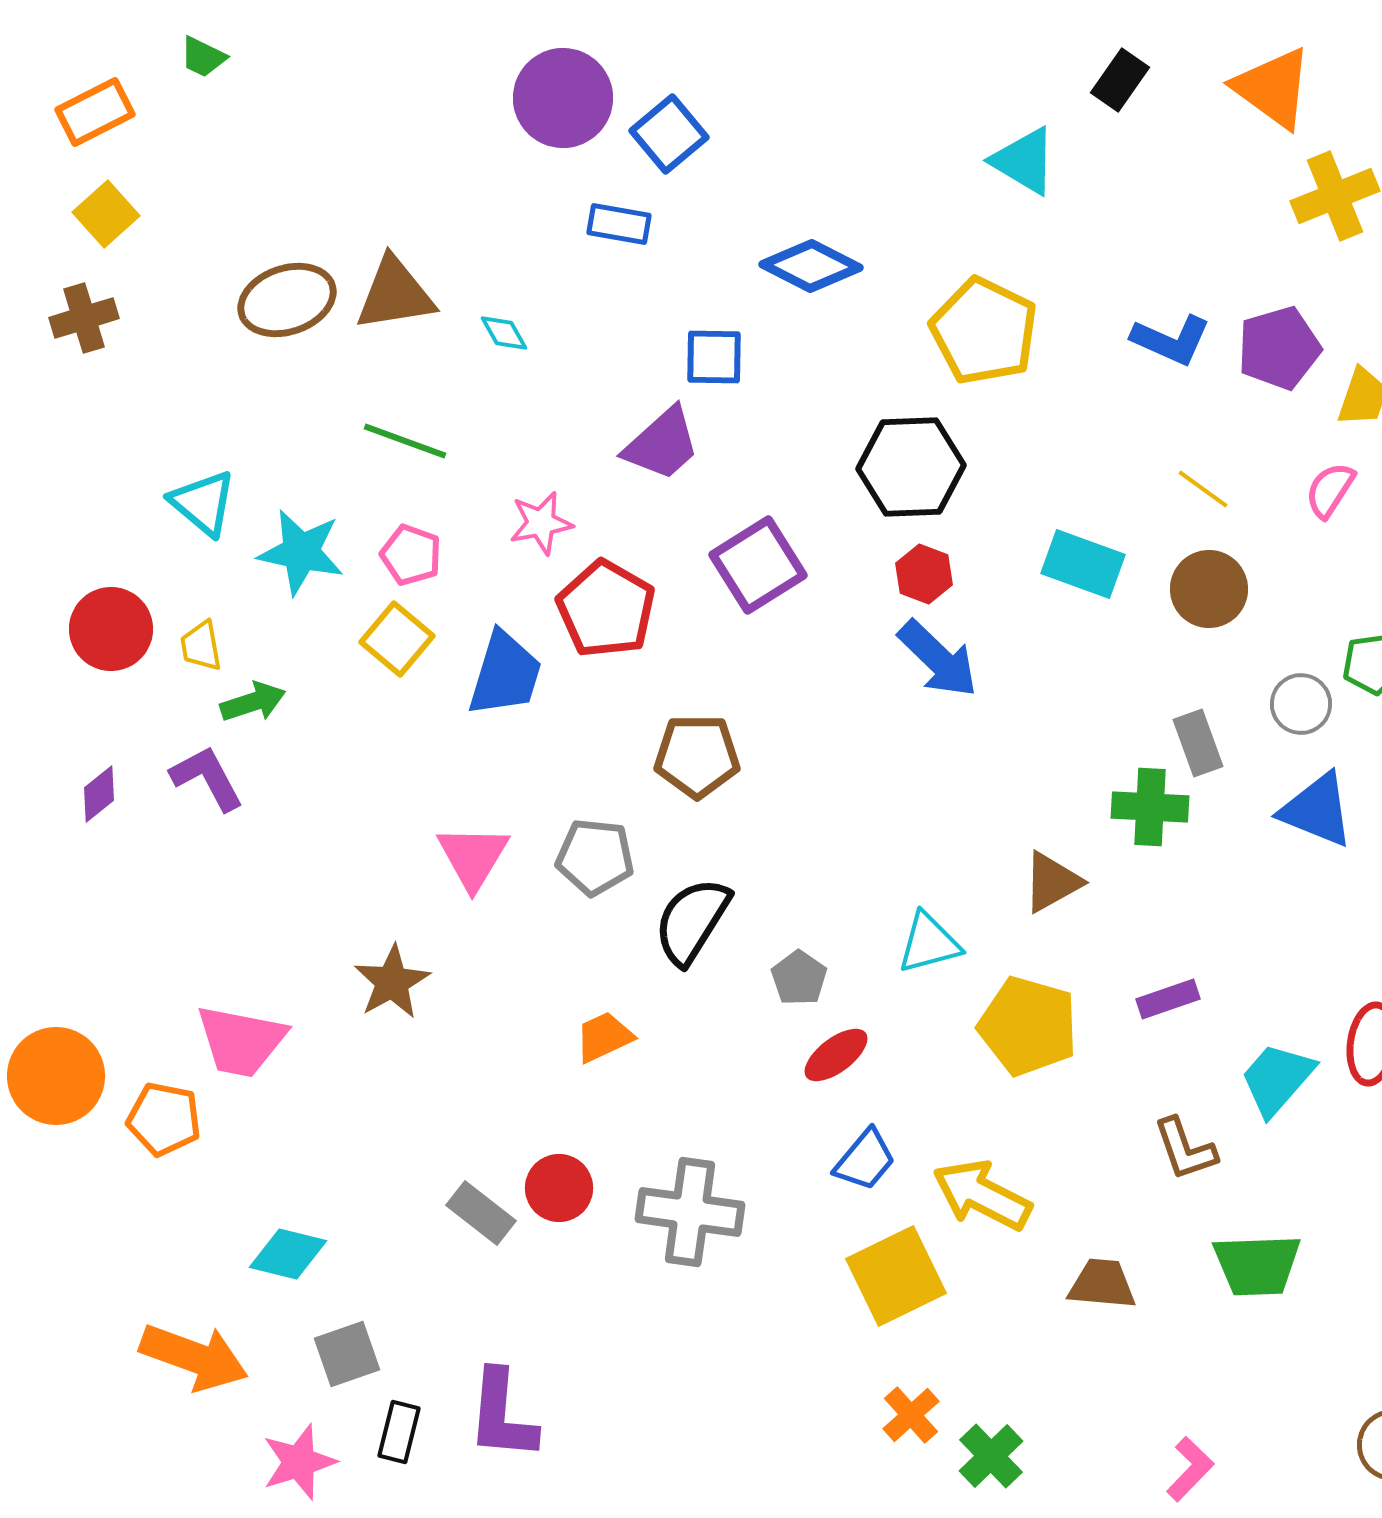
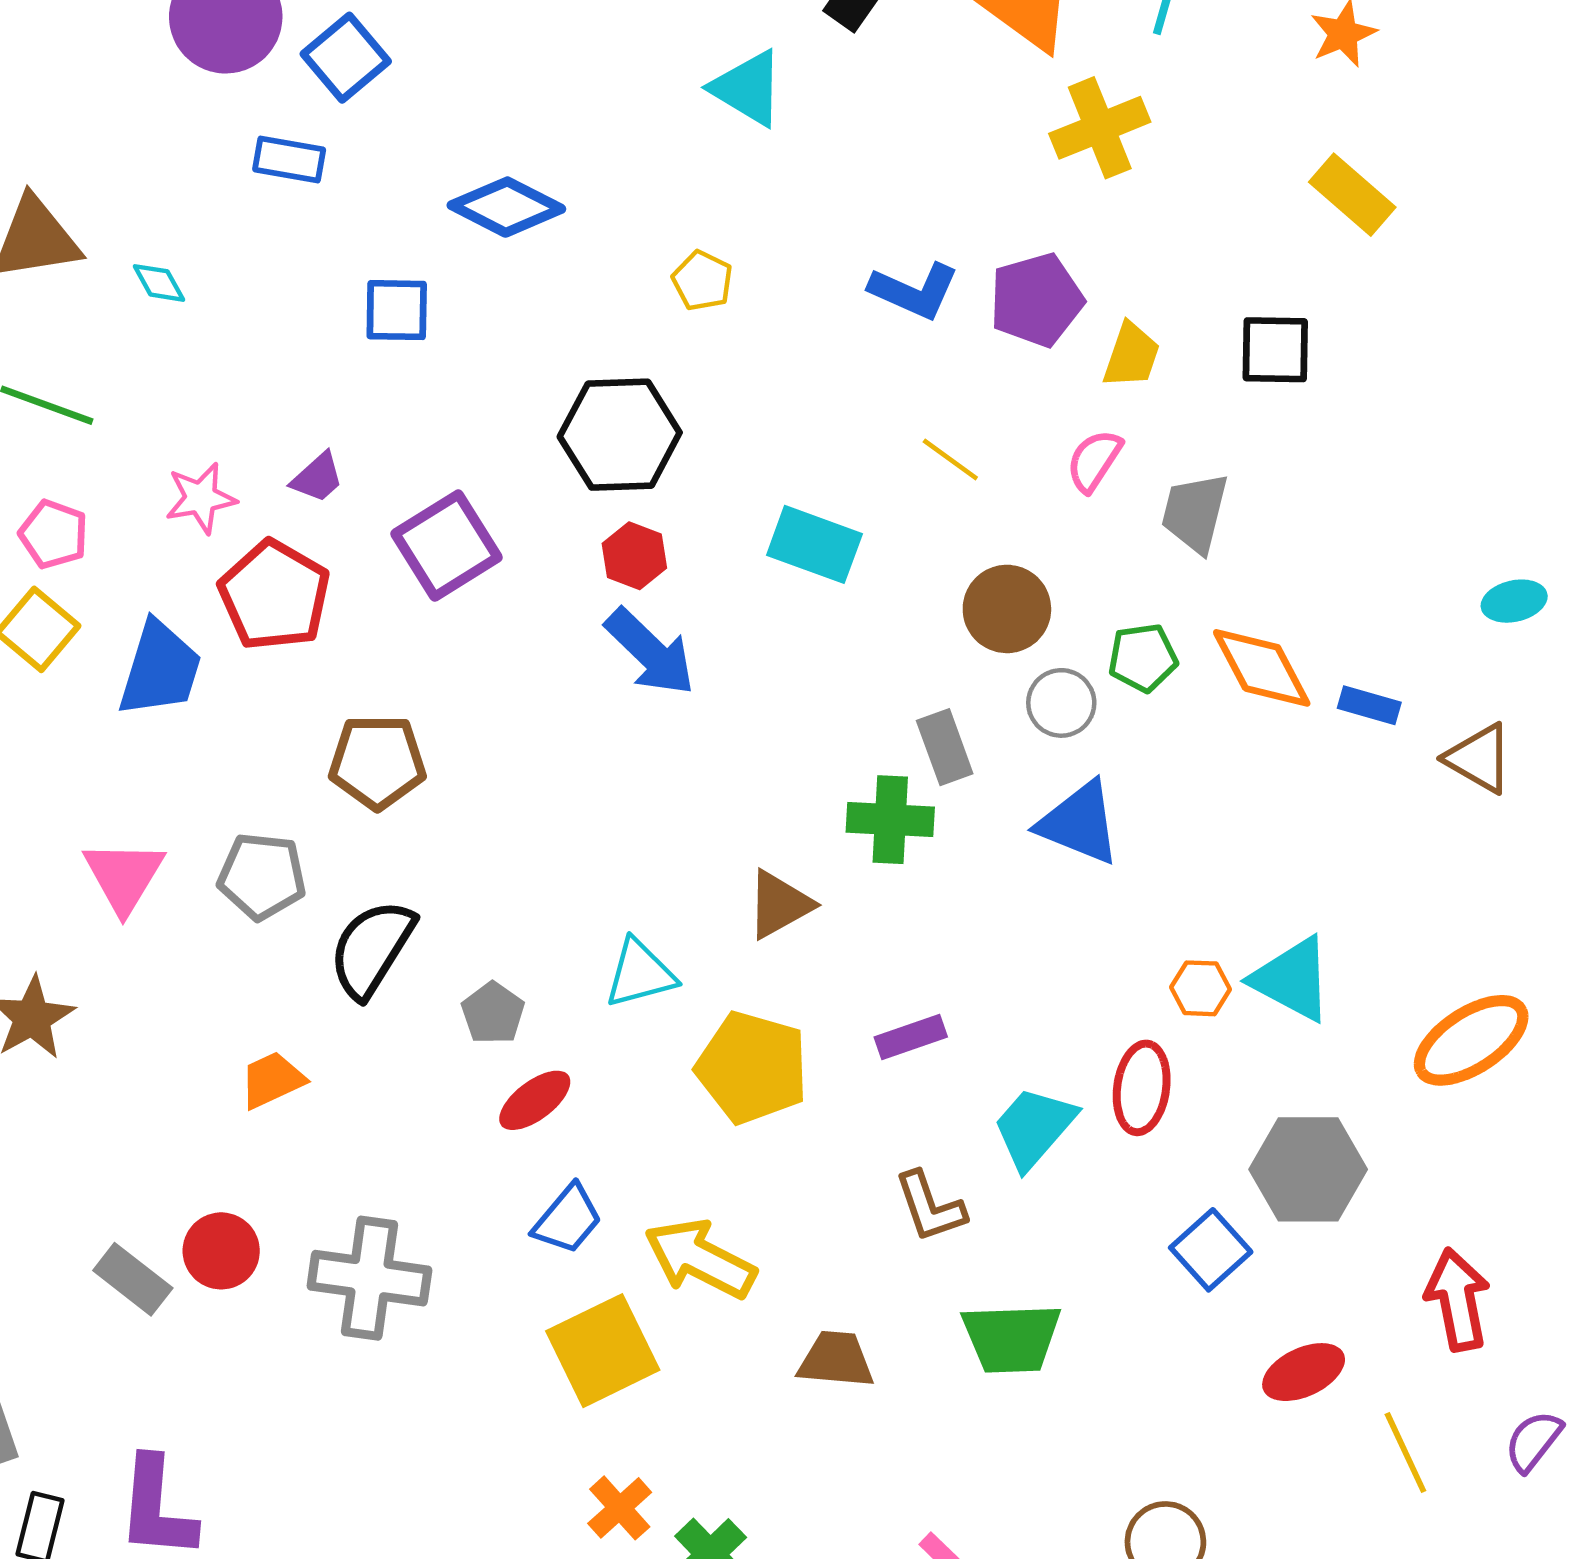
yellow pentagon: (984, 331) -> (702, 281), size x0.5
purple trapezoid: (662, 444) -> (317, 478), moved, size x0.6
brown circle: (1209, 589) -> (1007, 609), moved

